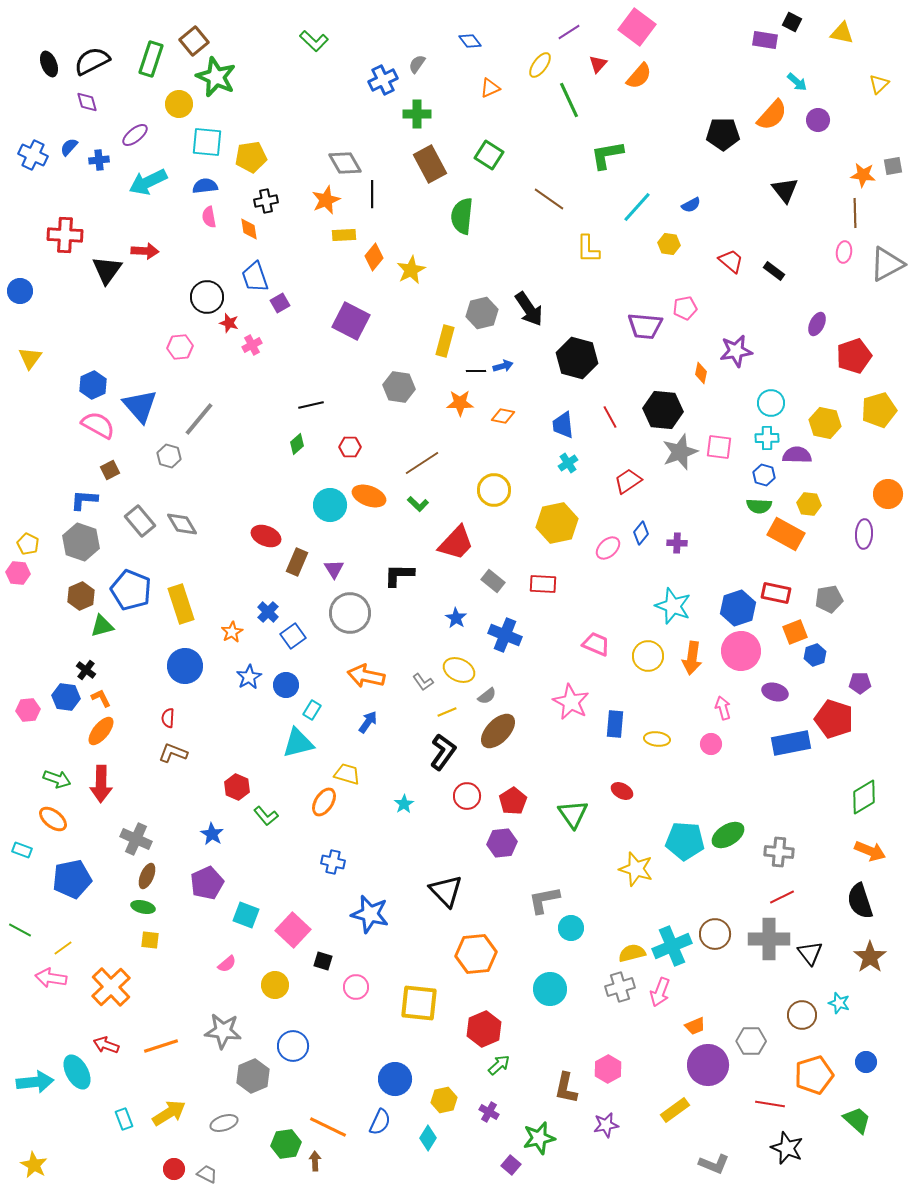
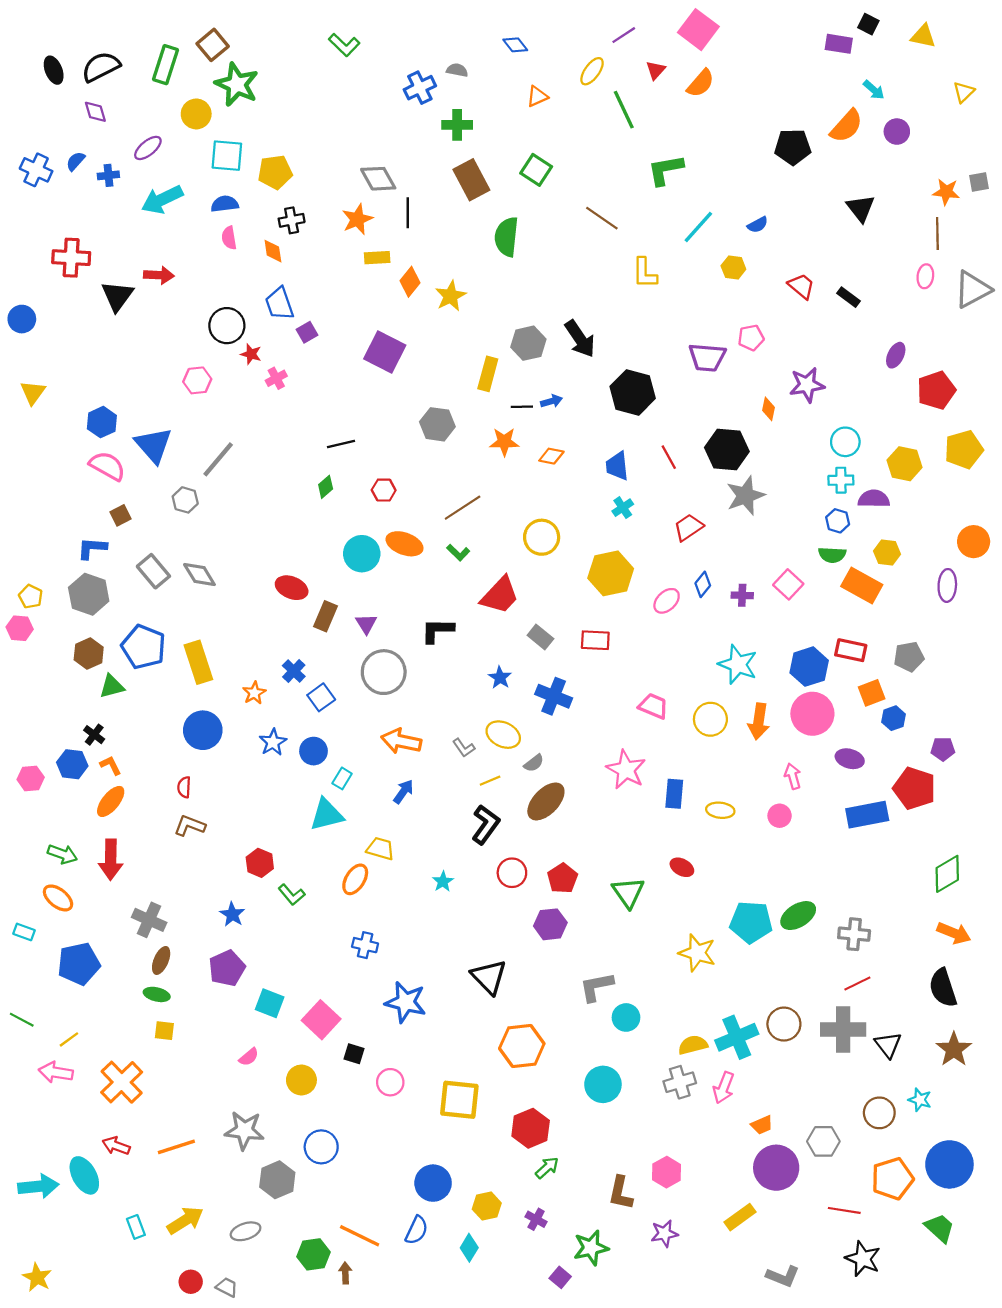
gray semicircle: (417, 64) -> (457, 70), turned 66
pink square: (719, 447) -> (788, 584), moved, turned 36
blue circle: (866, 1062) -> (949, 1164), size x2.0

